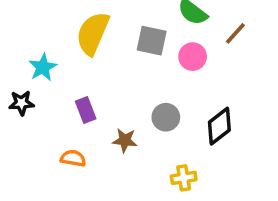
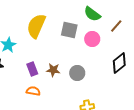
black diamond: (219, 126) -> (119, 63), moved
brown star: (125, 140) -> (53, 70), moved
orange semicircle: (73, 158) -> (33, 91), moved

